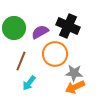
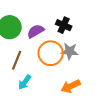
black cross: (68, 26) -> (64, 25), size x0.7
gray star: (74, 73) -> (70, 51), moved

